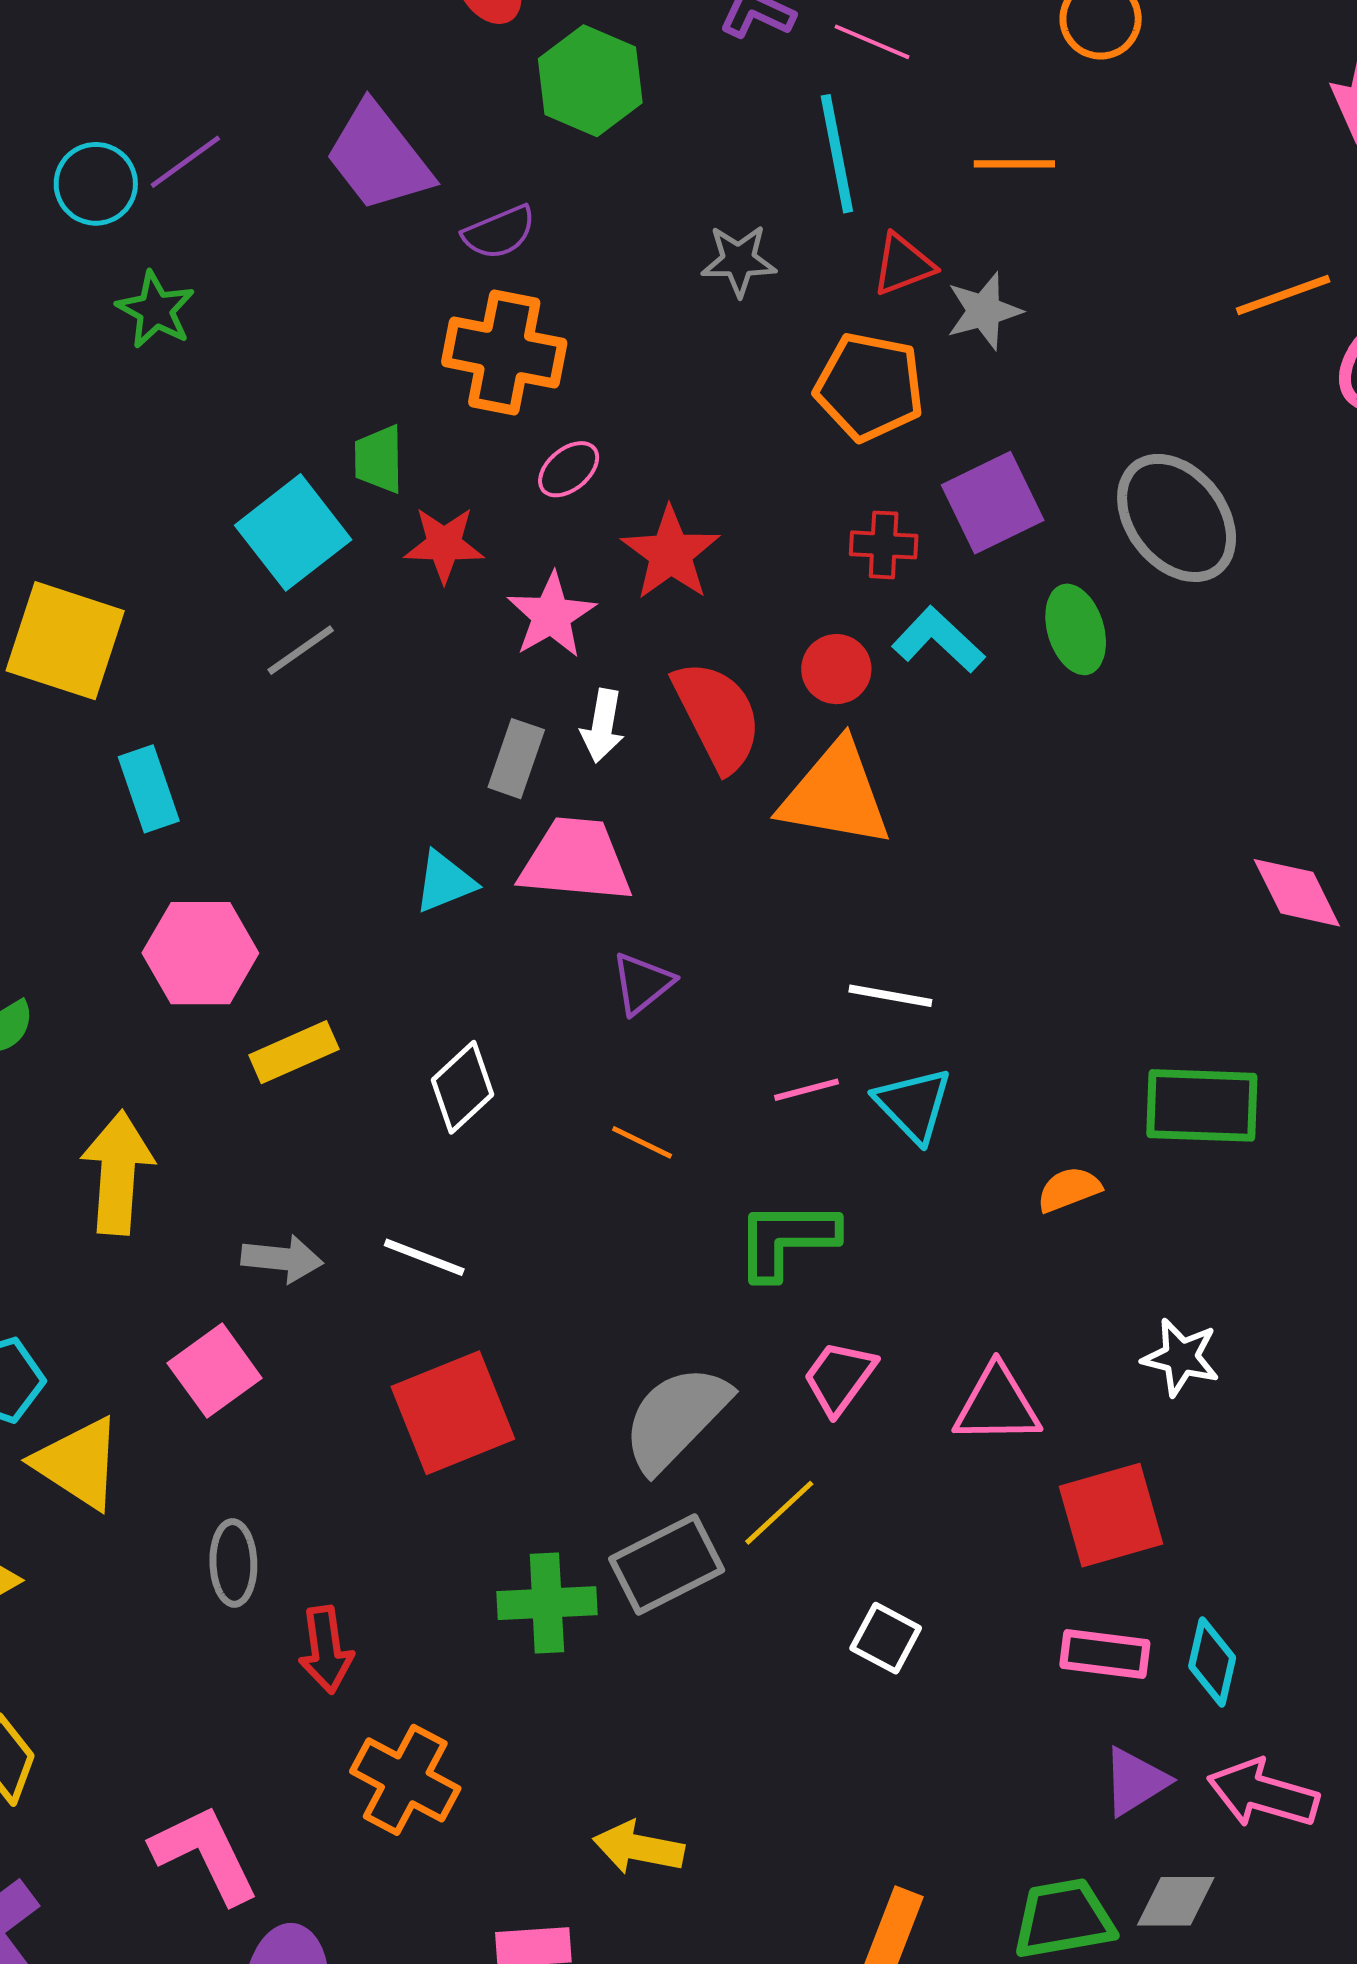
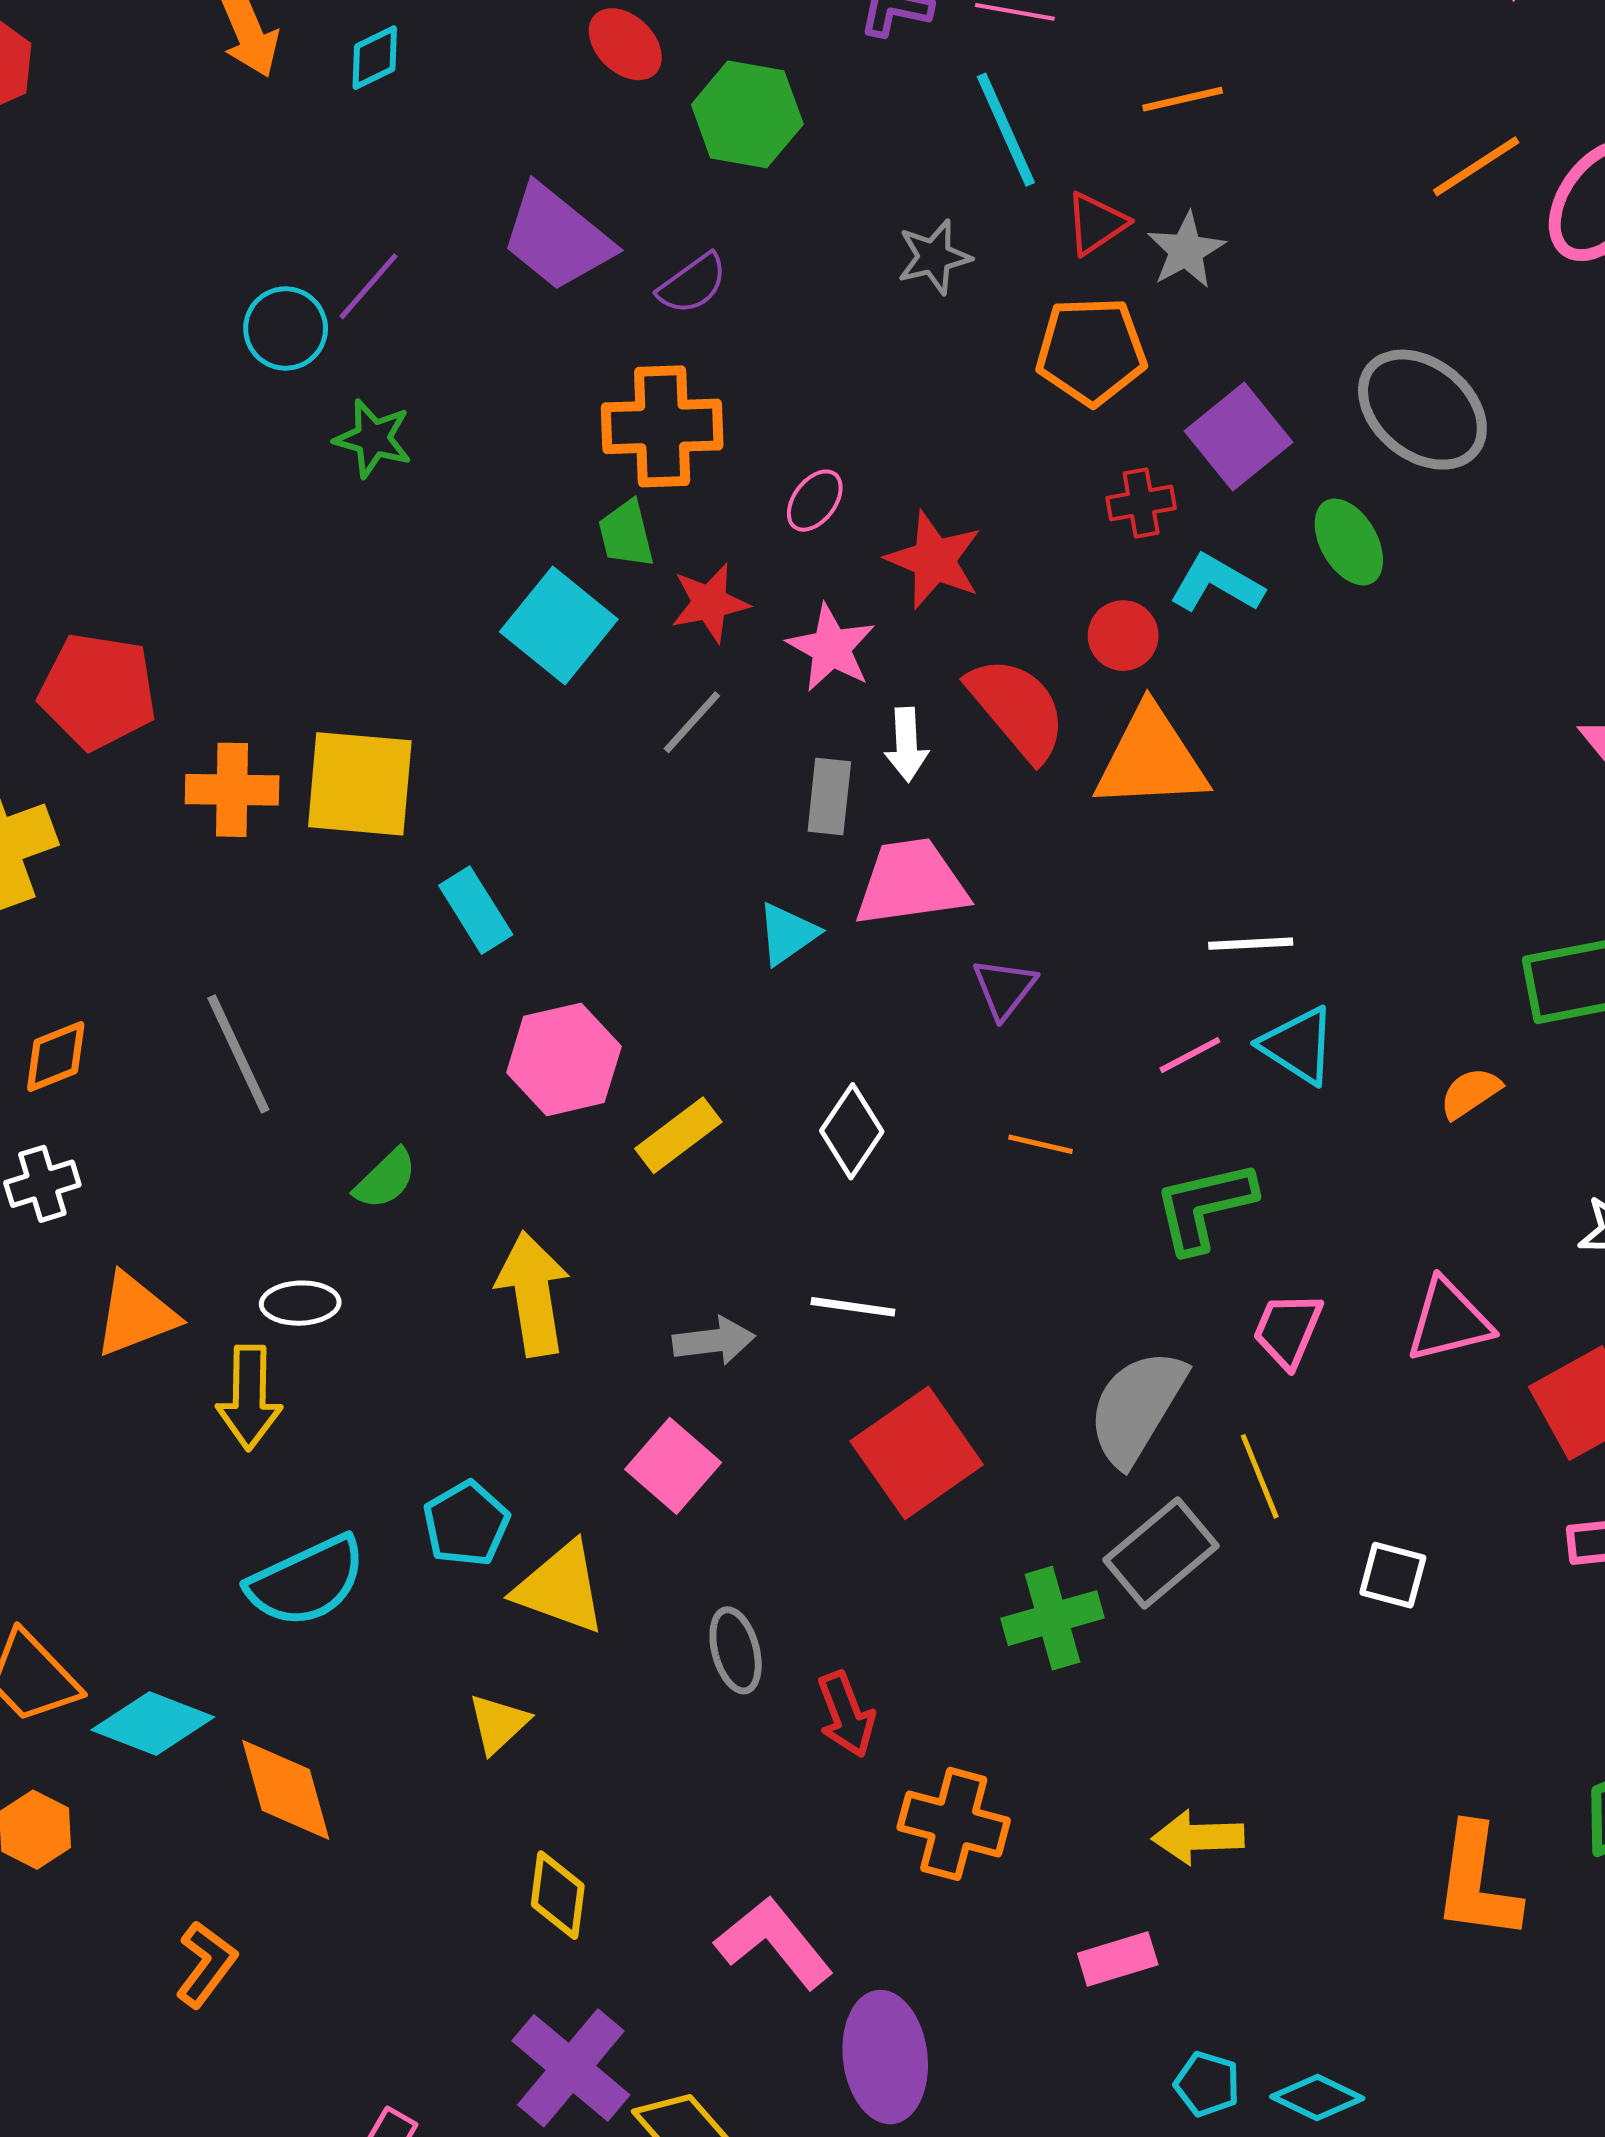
orange cross: (504, 353) -> (662, 426), moved
gray line: (301, 650) -> (692, 722), moved
yellow line: (779, 1513) -> (1260, 1476), turned -56

